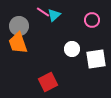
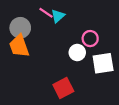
pink circle: (92, 20) -> (90, 39), moved
red square: (48, 82) -> (63, 88), moved

